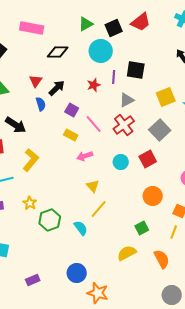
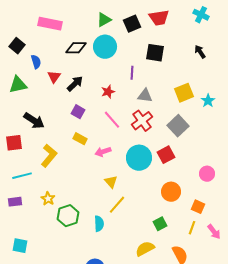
red trapezoid: (141, 22) -> (159, 18), turned 30
cyan circle: (101, 51) -> (105, 47), moved
black square: (136, 70) -> (155, 53), moved
red star: (94, 85) -> (108, 92), moved
gray triangle: (127, 100) -> (145, 96), turned 35
blue semicircle: (41, 104) -> (36, 62), moved
purple square: (72, 110) -> (78, 112), moved
yellow rectangle: (71, 135) -> (80, 139), moved
cyan circle: (121, 162) -> (139, 158), size x1.6
cyan semicircle: (81, 228) -> (99, 224), turned 35

